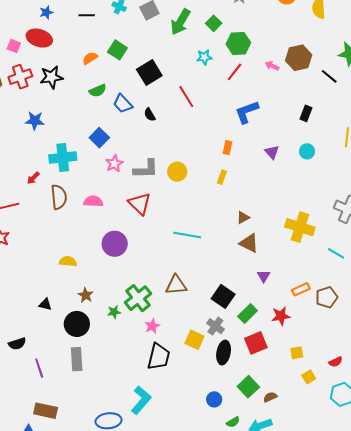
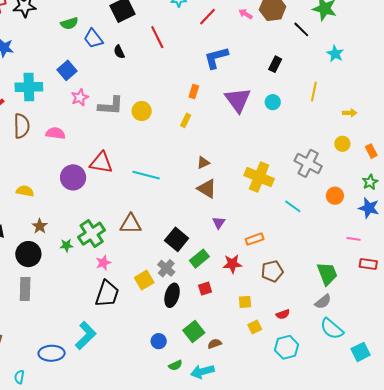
purple triangle: (272, 152) -> (238, 100), size x1.8
red triangle: (140, 204) -> (101, 163), moved, turned -40
brown pentagon: (327, 297) -> (272, 271), moved
yellow square: (194, 340) -> (144, 280), turned 30
red square: (256, 343) -> (205, 289), size x0.6

